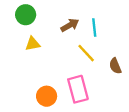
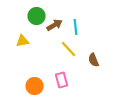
green circle: (26, 15) -> (37, 16), moved
pink rectangle: (78, 89) -> (62, 80), size x0.7

